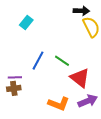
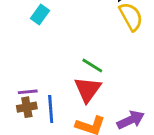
blue line: (38, 61) -> (51, 109), moved, turned -30
red triangle: (80, 78) -> (88, 89), moved, turned 30

